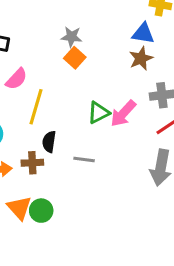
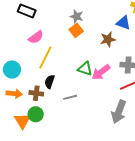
brown star: (141, 58) -> (108, 39), moved
green triangle: (98, 113) -> (85, 69), turned 35
gray line: (84, 159) -> (70, 97), turned -32
green circle: (41, 211) -> (36, 114), moved

